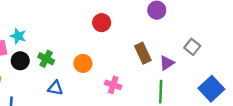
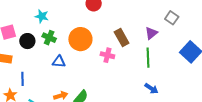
cyan star: (18, 36) -> (42, 16), moved
brown rectangle: (143, 53) -> (122, 37), moved
orange circle: (83, 63) -> (80, 39), size x1.5

